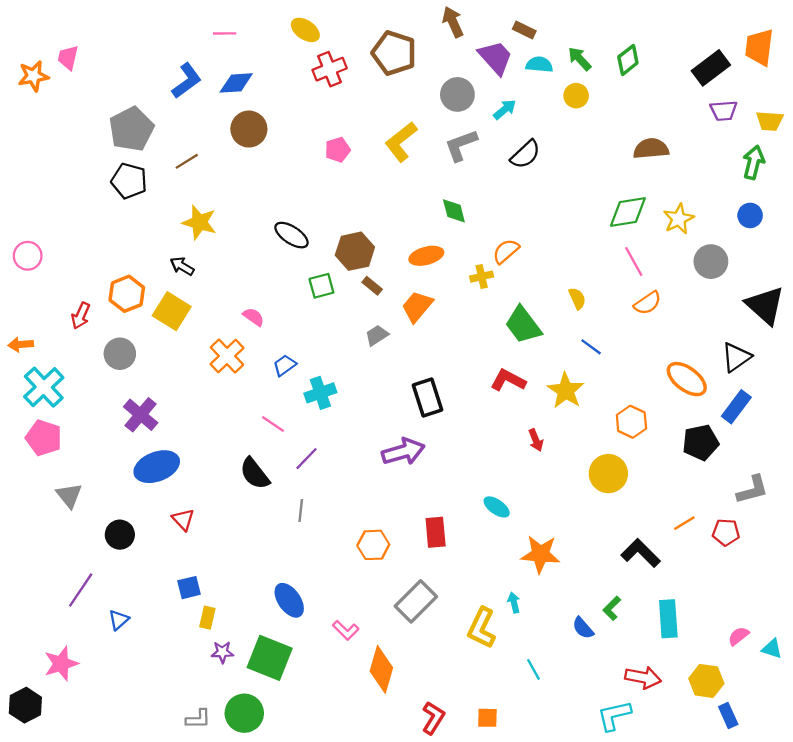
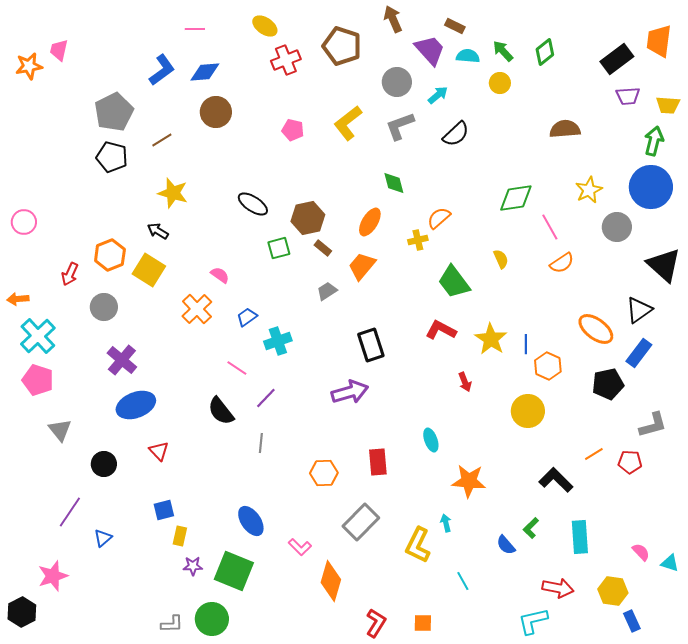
pink pentagon: (338, 150) -> (293, 130), turned 30
green diamond: (628, 212) -> (516, 198), moved
blue circle: (750, 215) -> (651, 187), size x2.0
orange ellipse: (426, 256) -> (370, 222), turned -44
blue line: (591, 347) -> (526, 344), moved, turned 54
cyan ellipse: (497, 507) -> (431, 440), turned 35
pink semicircle: (739, 636) -> (641, 552), turned 84

